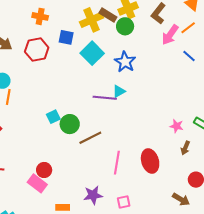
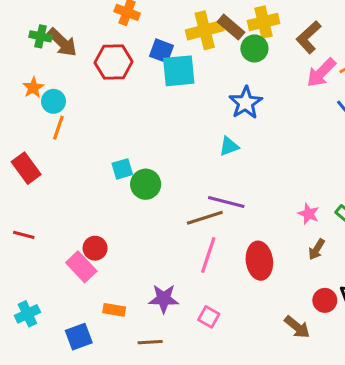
cyan square: (92, 53) -> (179, 71), moved, turned 30
purple line: (105, 98) -> (226, 202), moved
brown line: (90, 138) -> (205, 218), moved
pink square: (124, 202) -> (209, 317), turned 32

